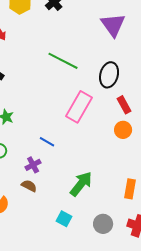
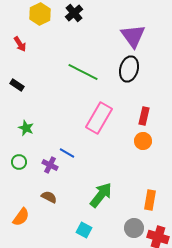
black ellipse: (109, 75) -> (129, 69), moved
red rectangle: (124, 105) -> (144, 116), turned 42
purple cross: (33, 165) -> (50, 165), moved, turned -35
gray circle: (103, 224) -> (134, 228), moved

